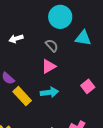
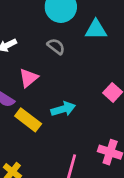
pink triangle: (49, 66) -> (29, 78), moved

